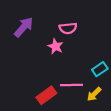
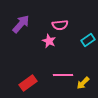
cyan rectangle: (100, 69) -> (88, 40), moved
red rectangle: (46, 95) -> (28, 83), moved

